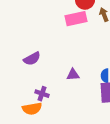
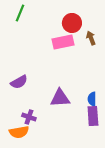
purple triangle: (73, 75) -> (60, 98), size x1.5

